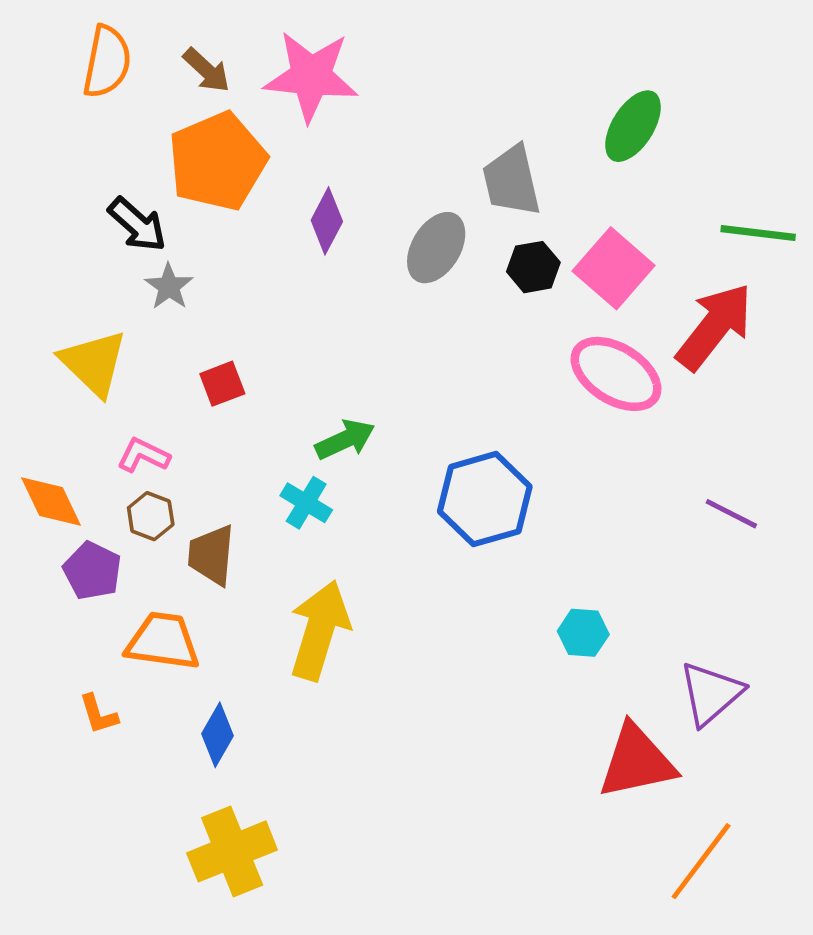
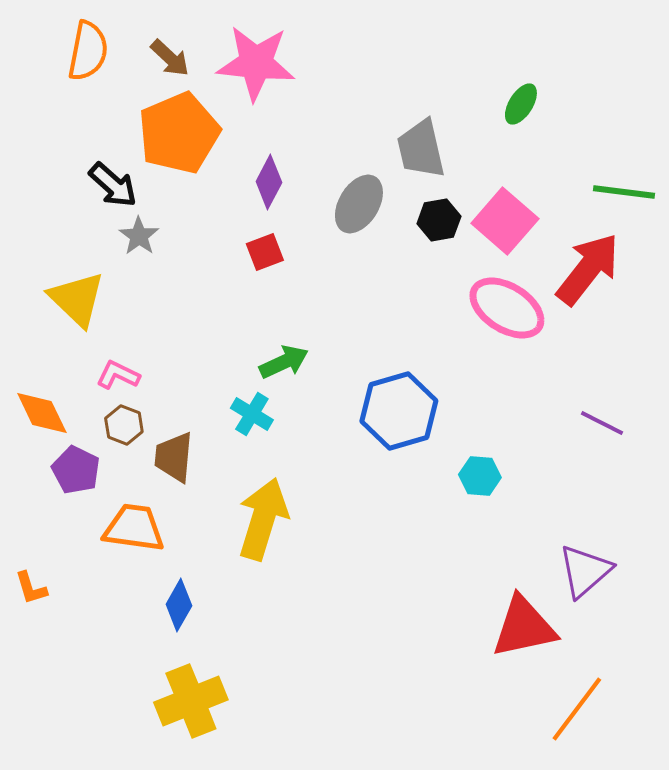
green ellipse: (633, 126) -> (521, 104), size x0.7
red square: (222, 384) -> (265, 252), moved
cyan hexagon: (583, 633) -> (480, 476), moved
orange L-shape: (98, 714) -> (31, 588), moved

